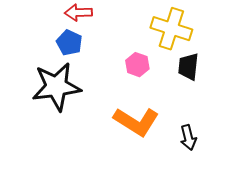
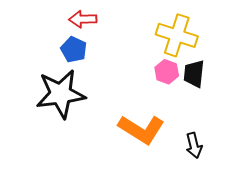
pink hexagon: (137, 65) -> (167, 72), moved

